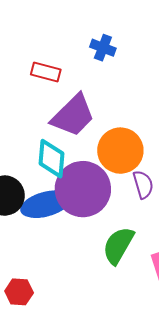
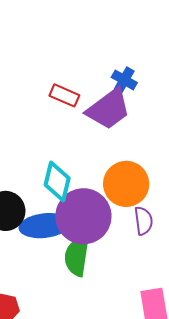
purple trapezoid: (73, 115) -> (108, 109), moved
green semicircle: (118, 245) -> (77, 256), moved, turned -30

